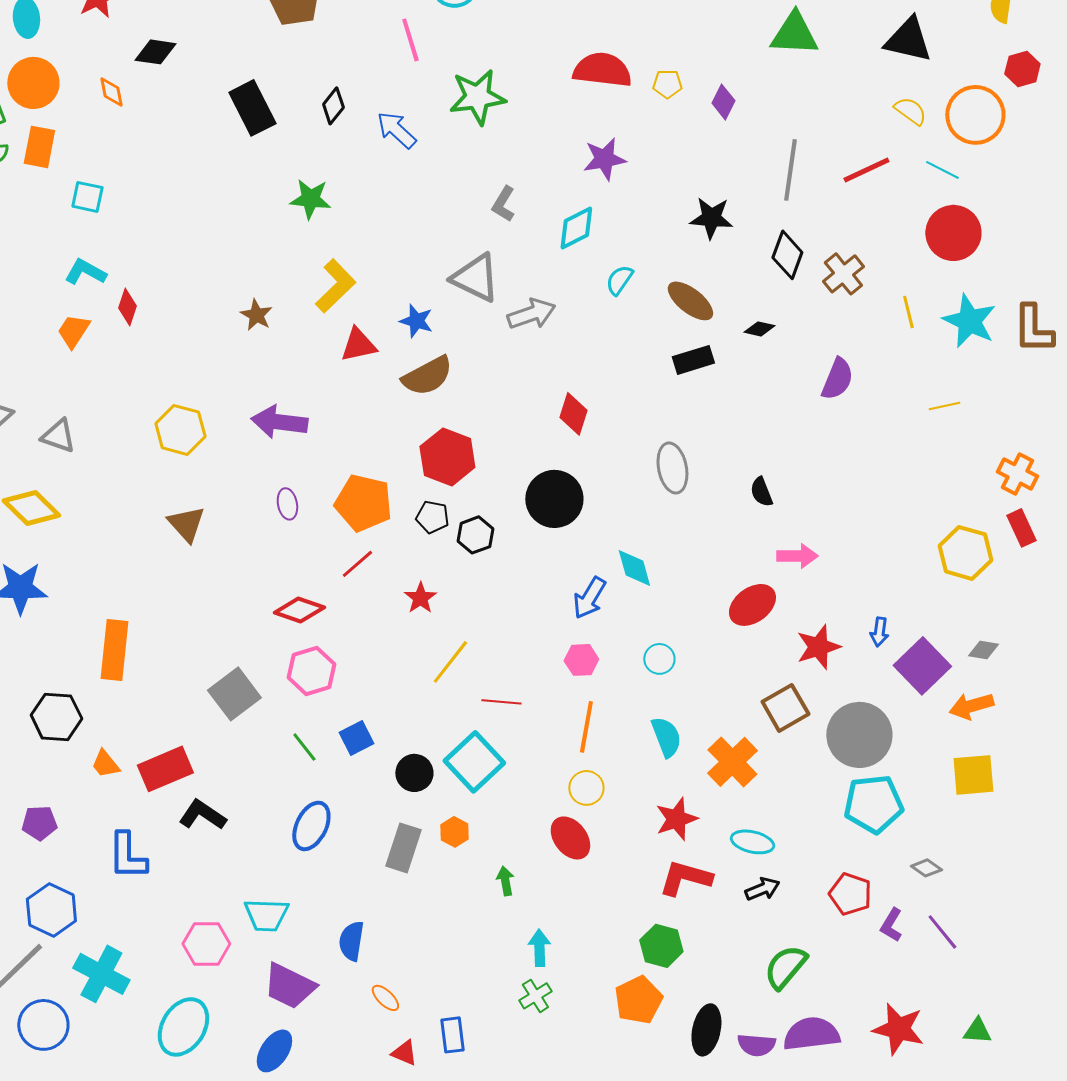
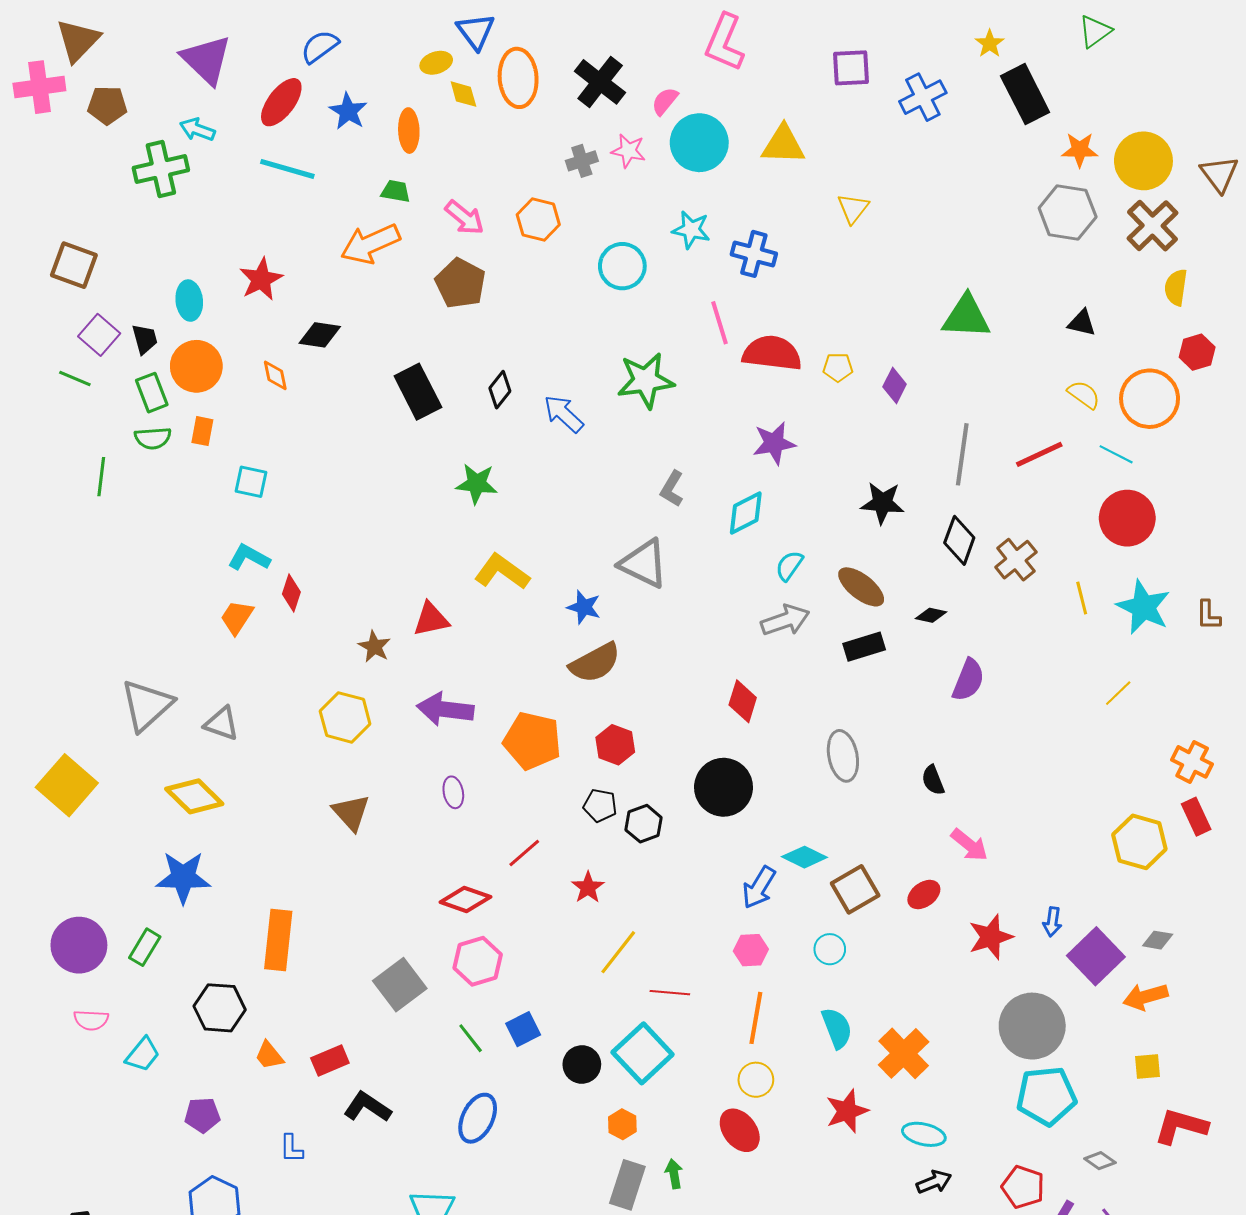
pink line: (410, 40) -> (719, 323), moved
black triangle: (908, 40) -> (1082, 323), size x0.6
orange rectangle: (39, 147) -> (202, 431), size x0.7
yellow L-shape: (335, 286) -> (502, 572), turned -100
gray arrow: (531, 314) -> (785, 620), moved
brown star: (256, 315) -> (374, 647), moved
brown L-shape: (1033, 329) -> (1208, 615), size x0.6
red triangle: (358, 345) -> (431, 619), moved
purple semicircle: (837, 379) -> (968, 680), moved
yellow line: (944, 406) -> (1118, 693), turned -32
red hexagon: (447, 457) -> (615, 745), size x0.7
orange pentagon: (363, 503) -> (532, 741), moved
pink arrow: (797, 556) -> (969, 845), turned 39
cyan diamond: (634, 568) -> (804, 857), turned -48
red ellipse: (752, 605) -> (924, 895), size x0.7
brown square: (785, 708) -> (855, 889), moved
red rectangle: (165, 769) -> (330, 1060), size x0.7
yellow square: (973, 775) -> (1147, 1067), size x0.6
gray rectangle: (403, 848) -> (627, 1185), moved
blue L-shape: (127, 856) -> (291, 1149), size x0.6
red L-shape: (685, 878) -> (1181, 1126), moved

